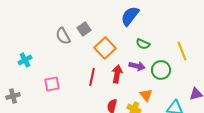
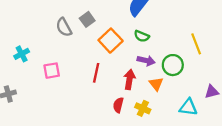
green semicircle: (143, 44) -> (142, 36), moved
red arrow: (117, 74) -> (129, 79), moved
pink square: (52, 84) -> (52, 71), moved
orange triangle: (146, 95) -> (156, 84), moved

